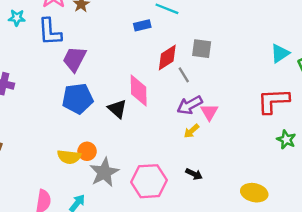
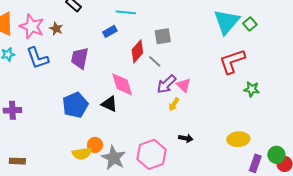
cyan triangle: (280, 53) -> (227, 22), size x1.6
purple trapezoid: (74, 59) -> (80, 58), moved

